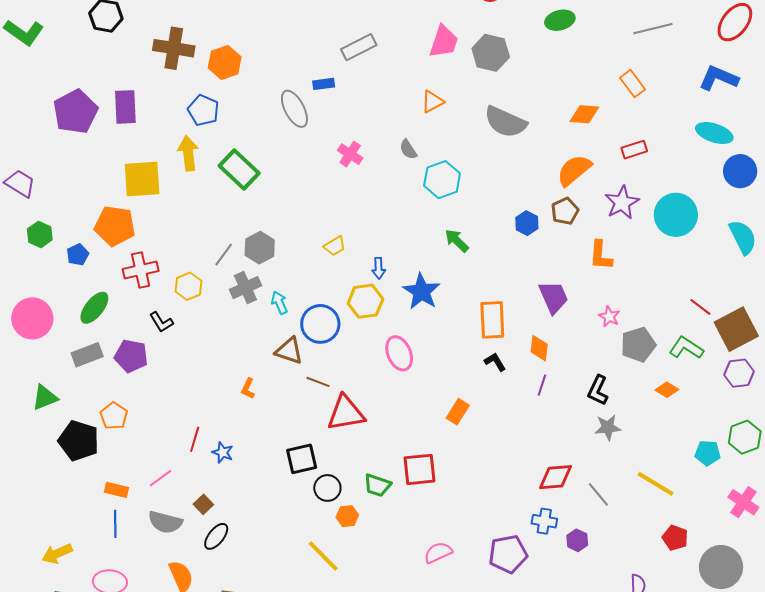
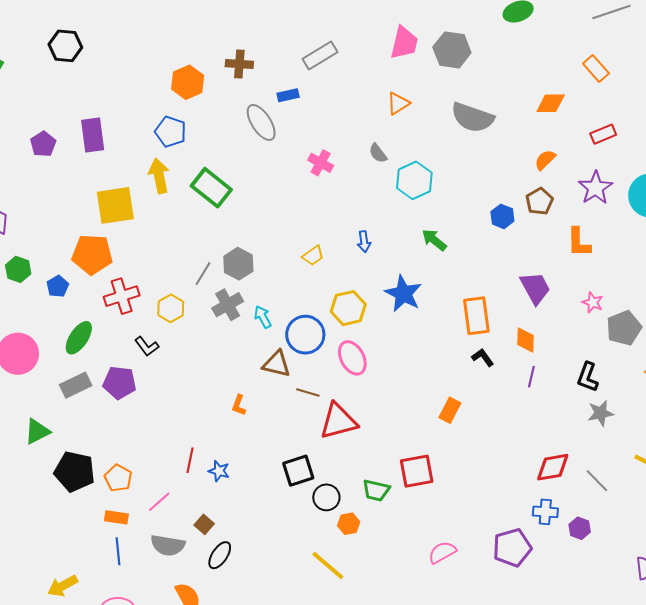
brown cross: (174, 48) -> (239, 64), moved, size x0.7
purple pentagon: (75, 112) -> (43, 144), size x0.6
orange semicircle: (574, 170) -> (545, 160), size x0.6
blue arrow: (379, 268) -> (364, 242), moved
pink ellipse: (399, 353) -> (352, 358), moved
orange pentagon: (114, 416) -> (118, 478), moved

